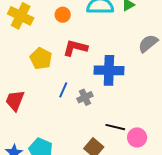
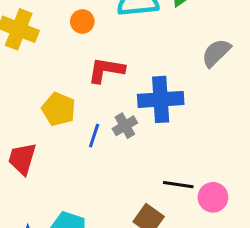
yellow pentagon: (41, 58) -> (59, 109), moved
gray cross: (85, 97) -> (125, 126), moved

